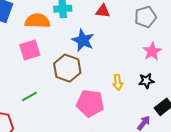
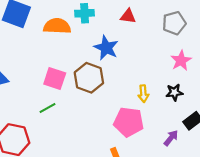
pink square: (30, 50) -> (55, 78), moved, turned 35
pink pentagon: (90, 103) -> (129, 122), moved

